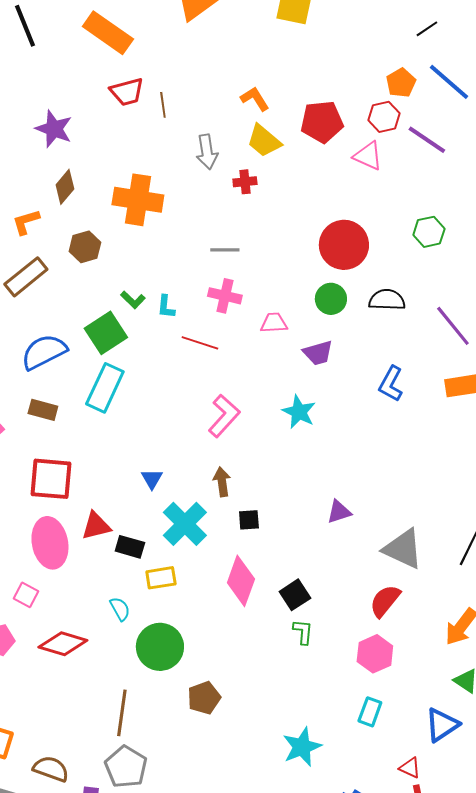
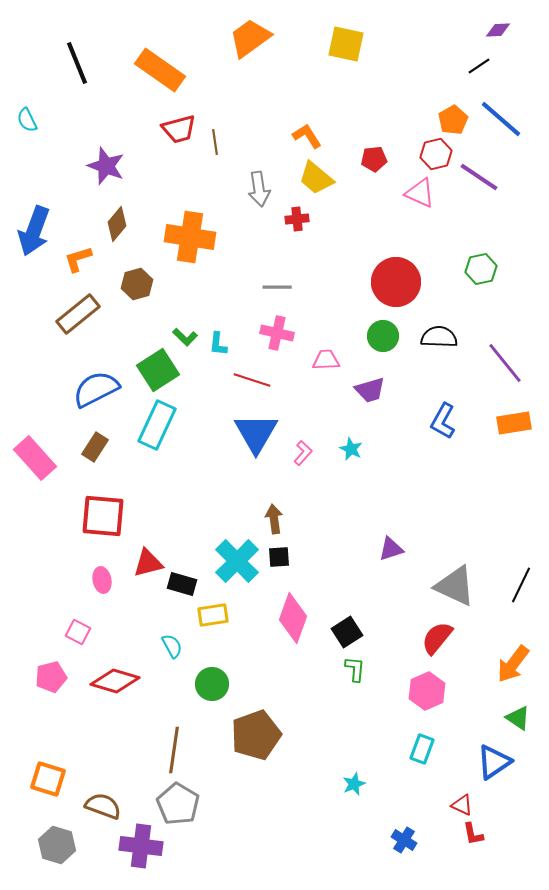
red pentagon: (322, 122) -> (374, 159), size x0.6
brown rectangle: (43, 410) -> (95, 447), turned -72
cyan star: (299, 412) -> (351, 449), size x0.7
pink L-shape: (224, 416) -> (303, 453), moved, size x0.6
blue triangle: (152, 479) -> (256, 433), moved, size x2.0
black square: (249, 520) -> (279, 557), moved
pink ellipse: (50, 543) -> (102, 580), size x0.5
green circle: (160, 647) -> (212, 684), size x0.7
brown pentagon: (204, 698) -> (256, 735), size x1.5
cyan star: (302, 747) -> (354, 784), size x0.6

